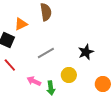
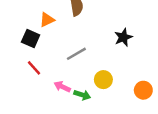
black star: (86, 52) -> (123, 37), moved
green arrow: (51, 88) -> (82, 95), turned -64

